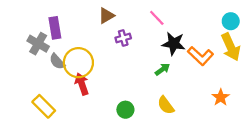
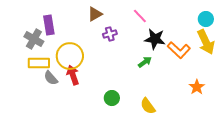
gray semicircle: (57, 62) -> (51, 78), moved
yellow semicircle: (166, 105) -> (148, 106), moved
yellow rectangle: (44, 106) -> (39, 63), moved, turned -45

